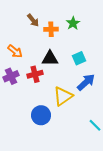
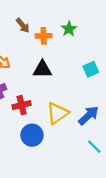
cyan square: (79, 58) -> (91, 69), moved
red cross: (35, 74) -> (22, 105), moved
blue arrow: (86, 82) -> (89, 115), moved

